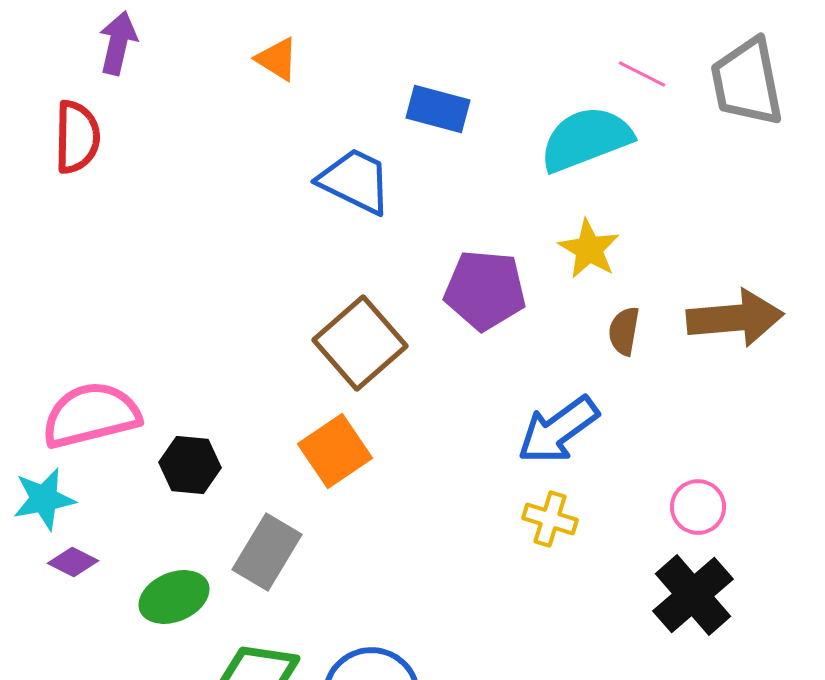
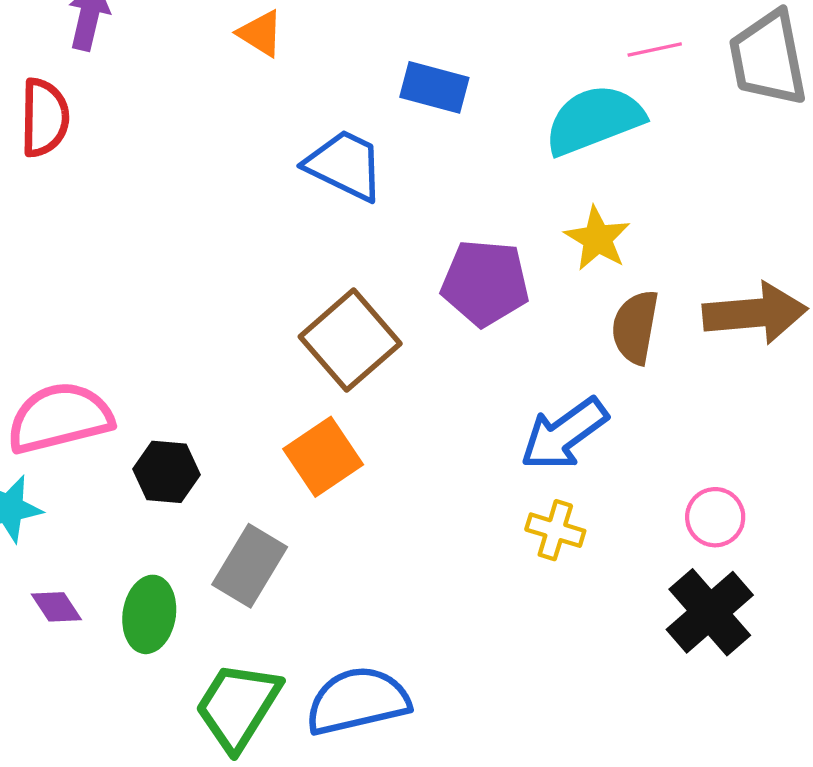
pink line: (642, 74) -> (655, 50), turned -39
brown semicircle: (624, 331) -> (635, 327), size x1.4
purple diamond: (73, 562) -> (56, 607), moved, turned 30
green ellipse: (174, 597) -> (149, 614), turned -58

